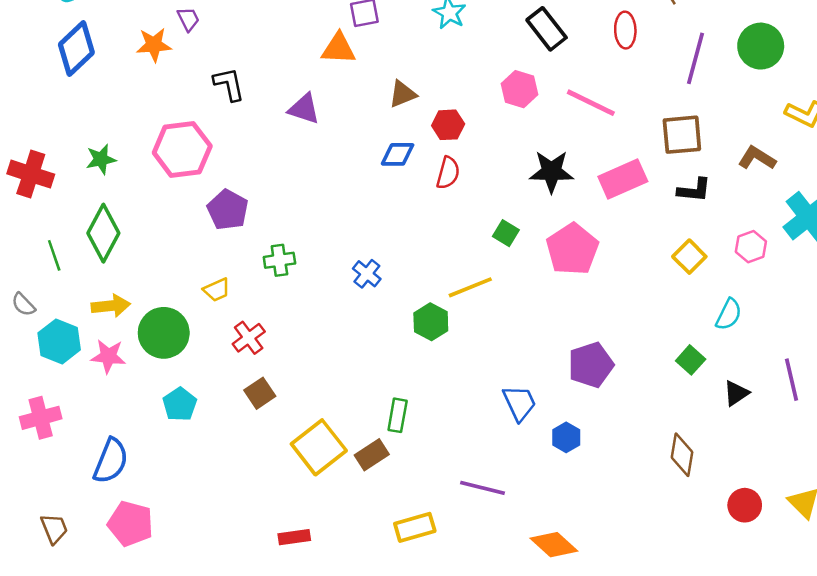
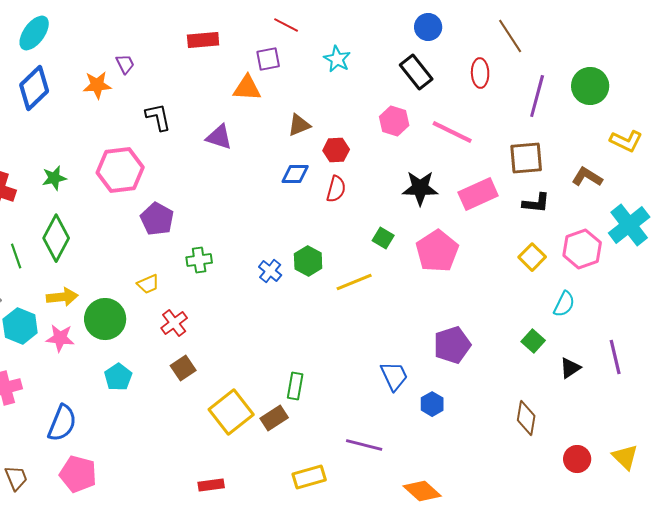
pink hexagon: (751, 247) -> (582, 249), size x1.5
green hexagon: (431, 322) -> (308, 261), moved

